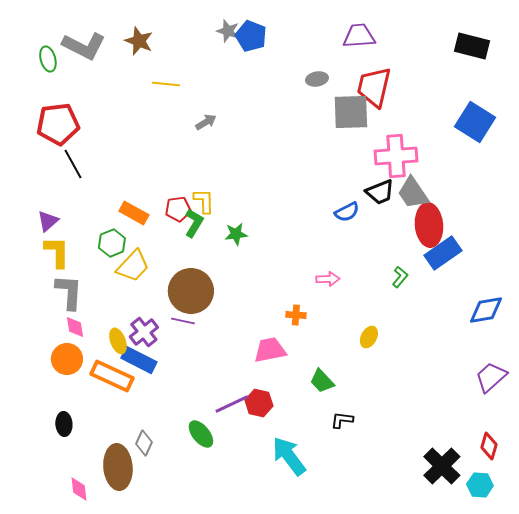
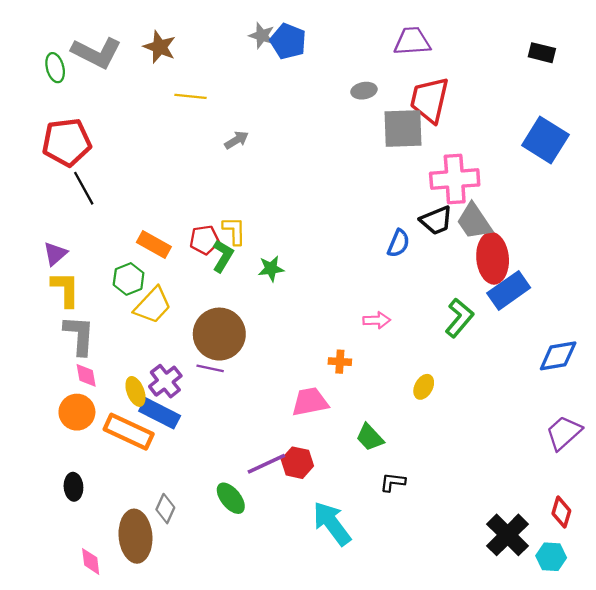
black rectangle: (472, 46) -> (542, 53), size x0.7
blue semicircle: (347, 212) -> (398, 243), turned -40
green L-shape: (400, 277) -> (459, 318), size x1.6

